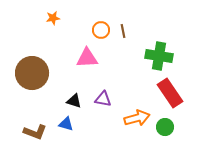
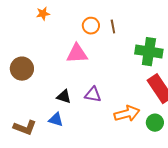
brown circle: (32, 73) -> (22, 69), size x0.7

